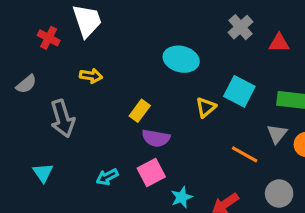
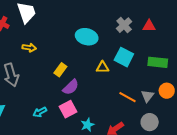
gray cross: (241, 27) -> (124, 25), moved
yellow triangle: (206, 107) -> (103, 67), turned 40
gray triangle: (277, 134) -> (148, 96), moved
purple semicircle: (156, 138) -> (71, 87), turned -54

